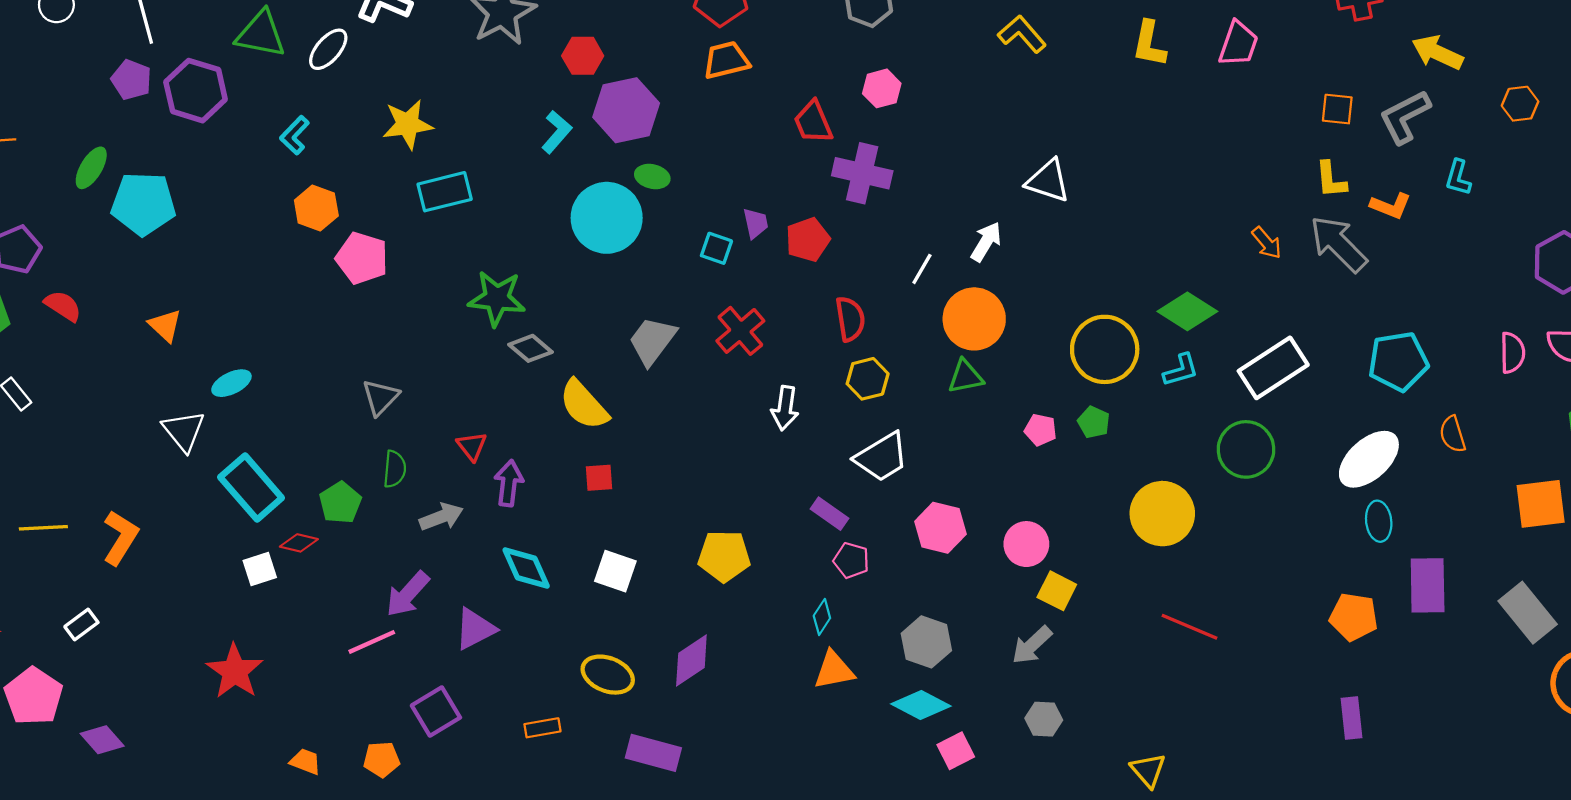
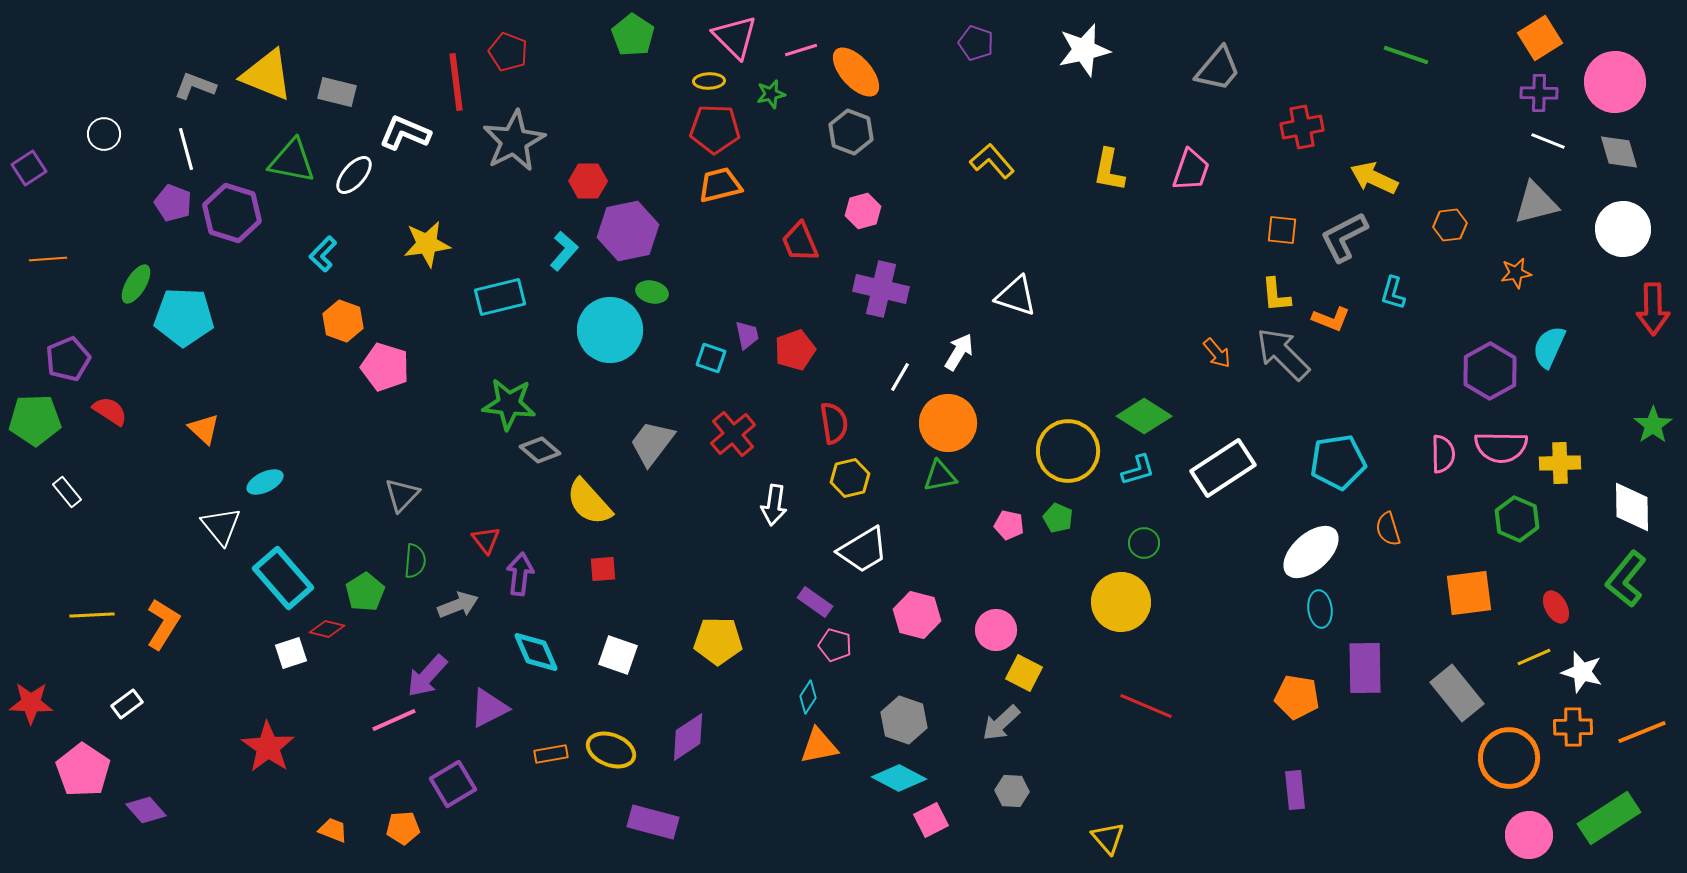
purple cross: (862, 173) -> (881, 289), moved
cyan rectangle: (445, 192) -> (500, 297), moved
green circle: (1246, 449) -> (1144, 543), moved, size x0.6
orange rectangle: (542, 728) -> (551, 754), moved

